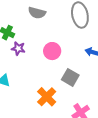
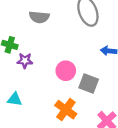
pink circle: (52, 51) -> (66, 71), moved

